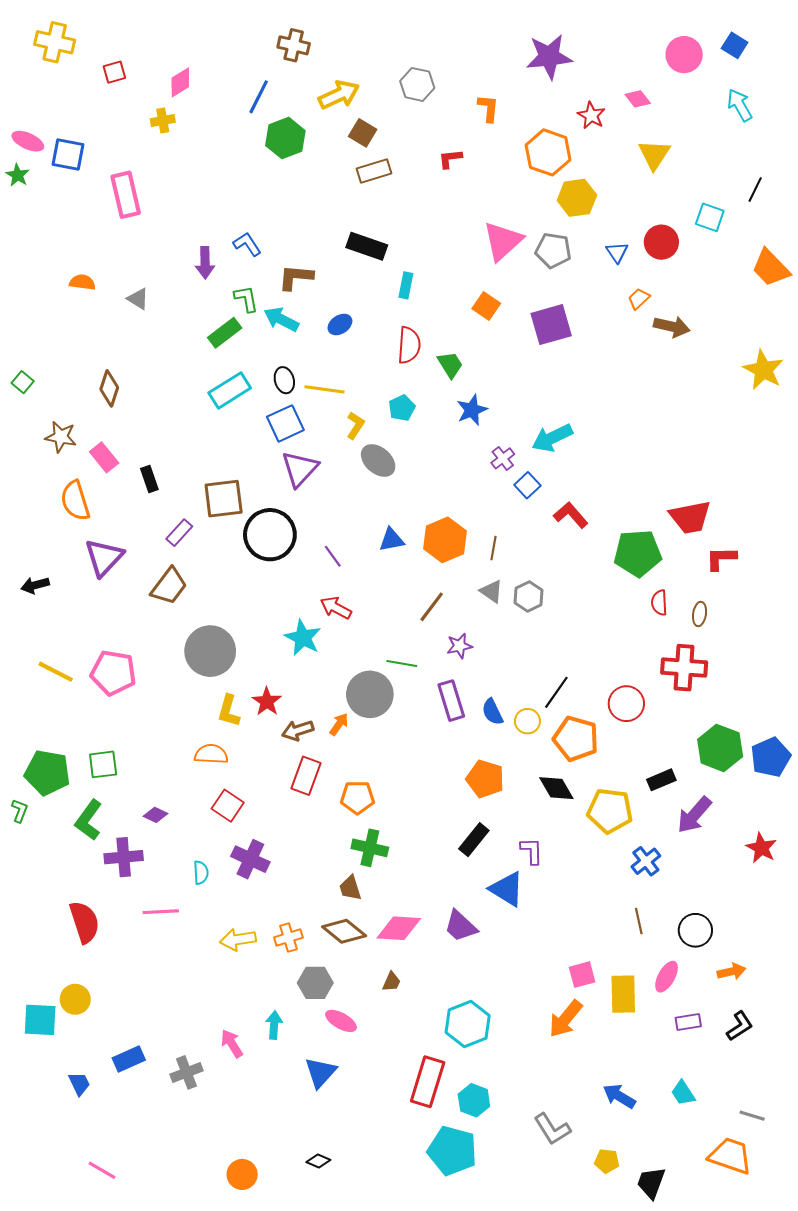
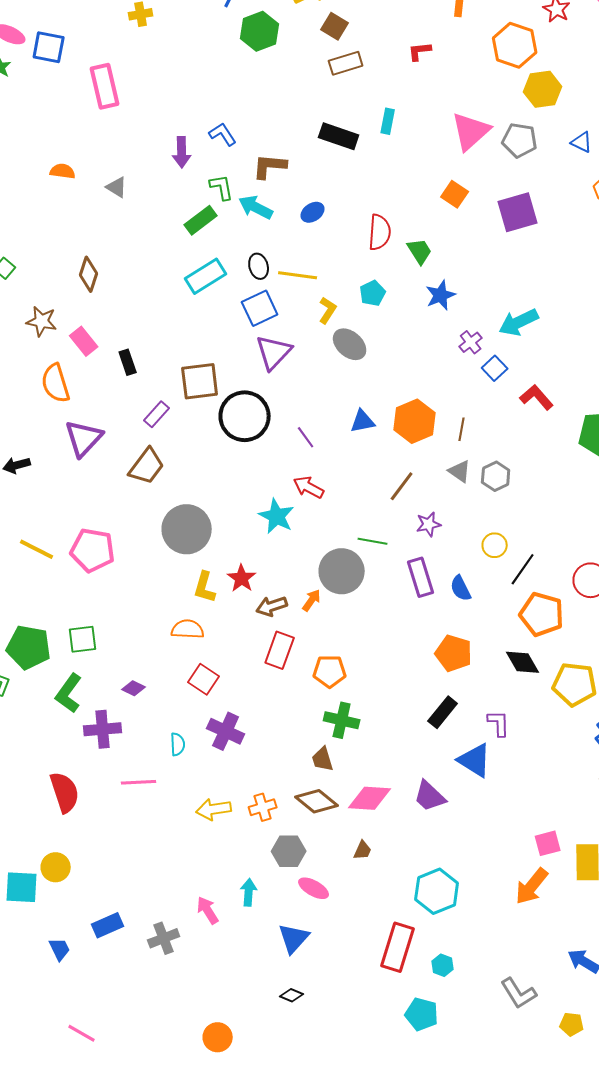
blue triangle: (617, 252) -> (582, 142), turned -30
cyan rectangle: (406, 285) -> (388, 121), moved
yellow circle: (527, 721) -> (495, 545), moved
cyan hexagon: (474, 1100) -> (443, 965), size x0.7
cyan pentagon: (452, 1151) -> (422, 1014), size x0.7
black diamond: (318, 1161) -> (292, 995), moved

